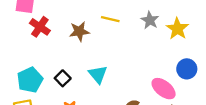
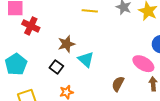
brown star: (79, 31) -> (66, 44), moved
cyan pentagon: (30, 80) -> (16, 64), moved

